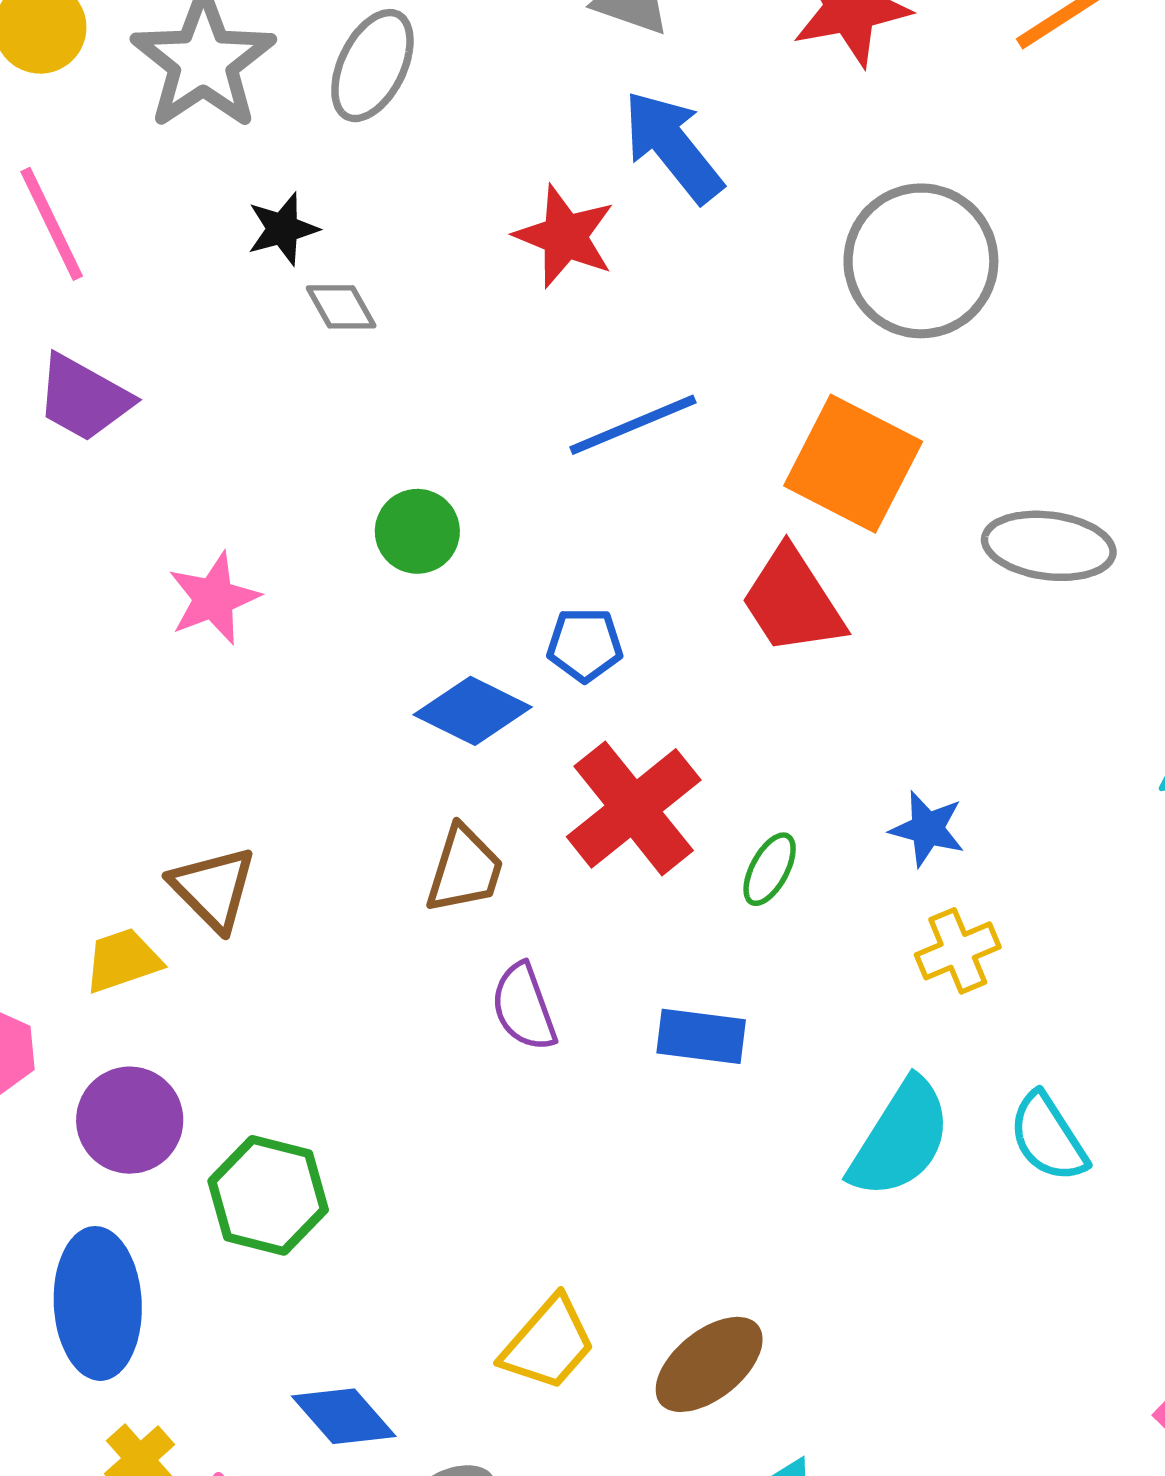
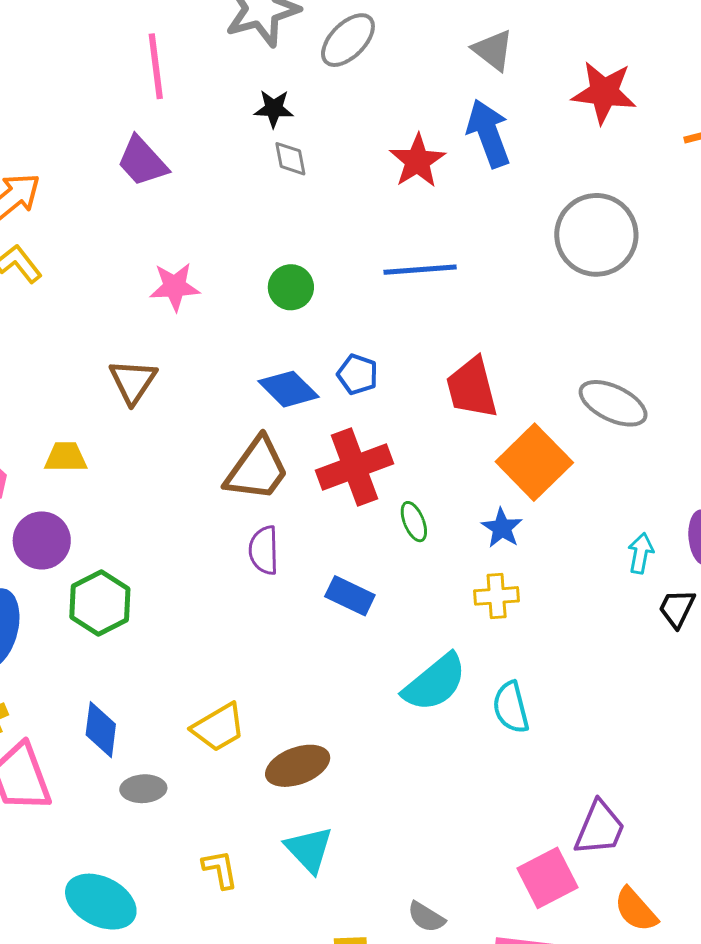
orange square: (853, 464) -> (534, 462), moved
brown trapezoid: (465, 869) -> (257, 469), size x1.4
green ellipse: (770, 869) -> (414, 522), turned -69
brown triangle: (213, 889) -> (133, 381), moved
blue diamond: (344, 1416) -> (101, 730), turned 30

